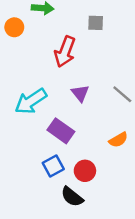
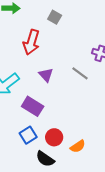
gray square: (96, 23) -> (55, 17), turned 32
orange semicircle: (118, 140) -> (78, 146), moved

